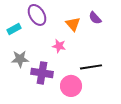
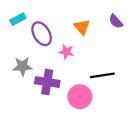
purple ellipse: (37, 15) -> (42, 34), moved
purple semicircle: (95, 18) -> (116, 21), moved
cyan rectangle: (14, 29) -> (18, 19), moved

